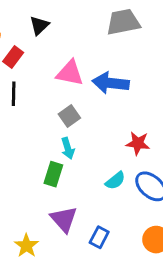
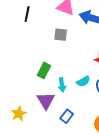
gray square: (69, 116) -> (61, 35), turned 32
cyan arrow: (68, 148) -> (62, 85), moved

